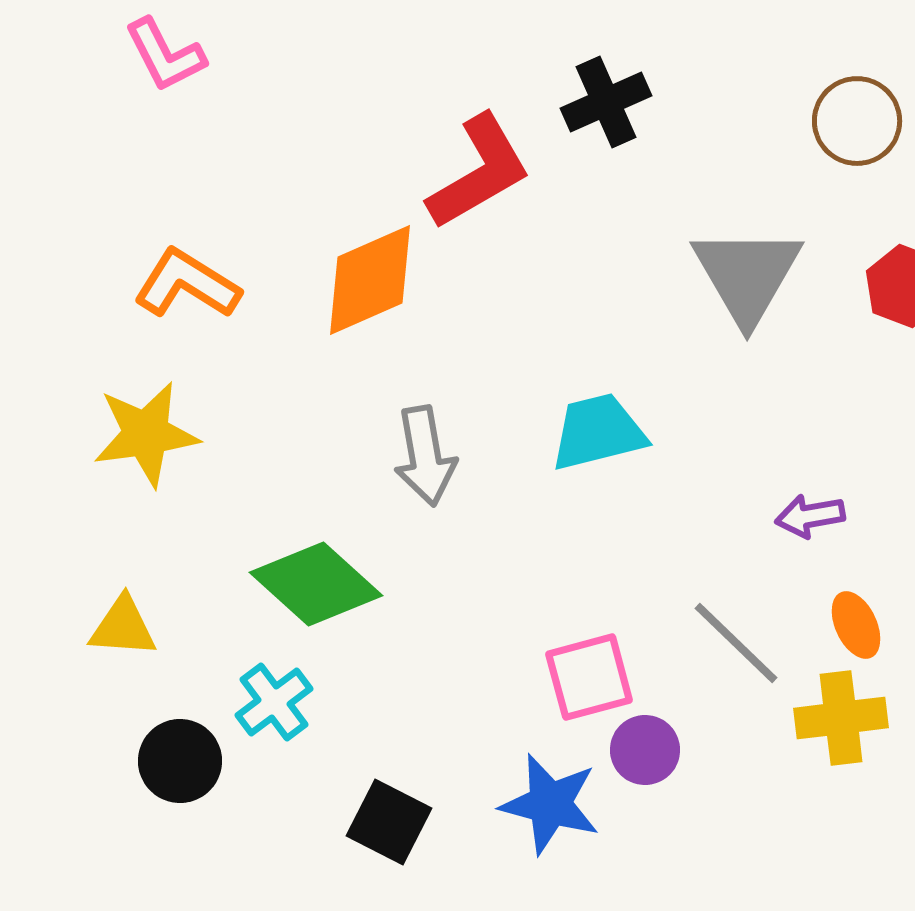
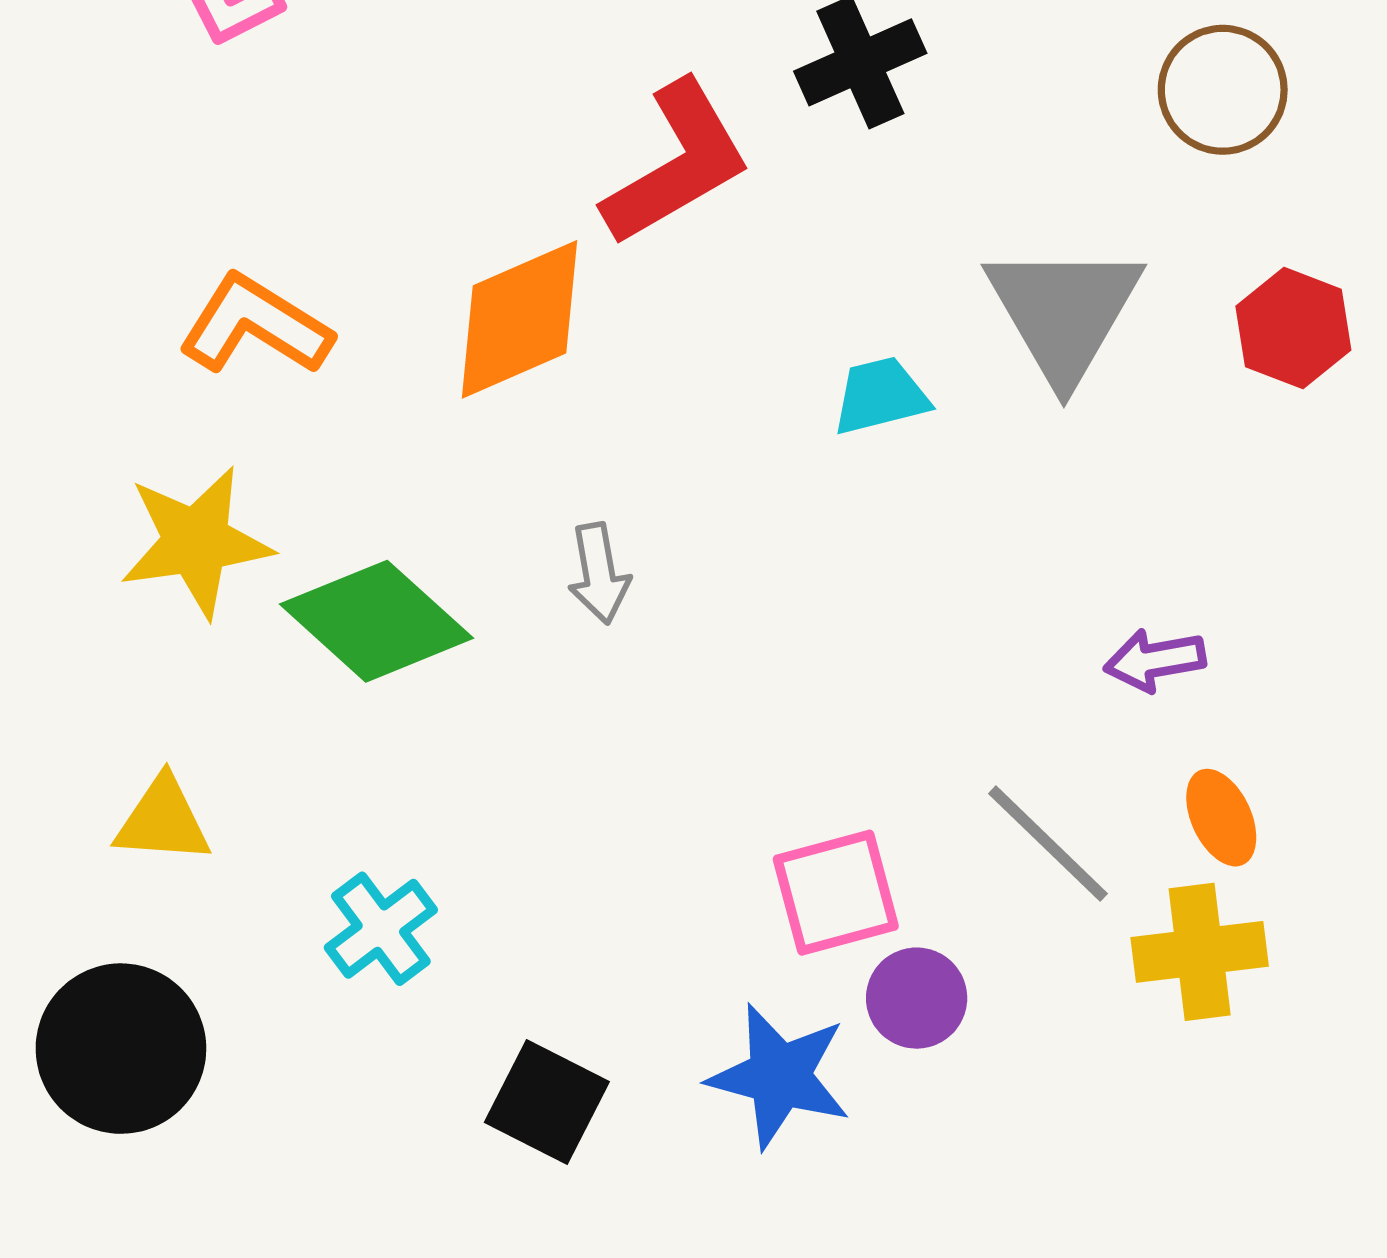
cyan trapezoid: (598, 432) -> (880, 396), moved, size x0.7
gray arrow: (425, 456) -> (599, 574), size x0.7
green diamond: (316, 584) -> (377, 621), moved
black circle: (180, 761) -> (121, 1049), moved, size x1.4

